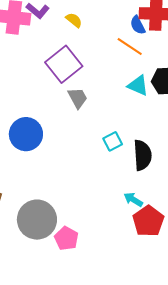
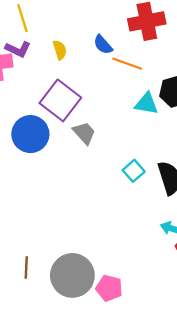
yellow semicircle: (74, 20) -> (60, 50), turned 48
blue semicircle: (138, 25) -> (103, 45), moved
blue circle: (26, 134) -> (30, 134), moved

